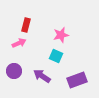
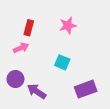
pink star: (61, 35) -> (68, 26), moved
purple arrow: (42, 76) -> (37, 91), moved

